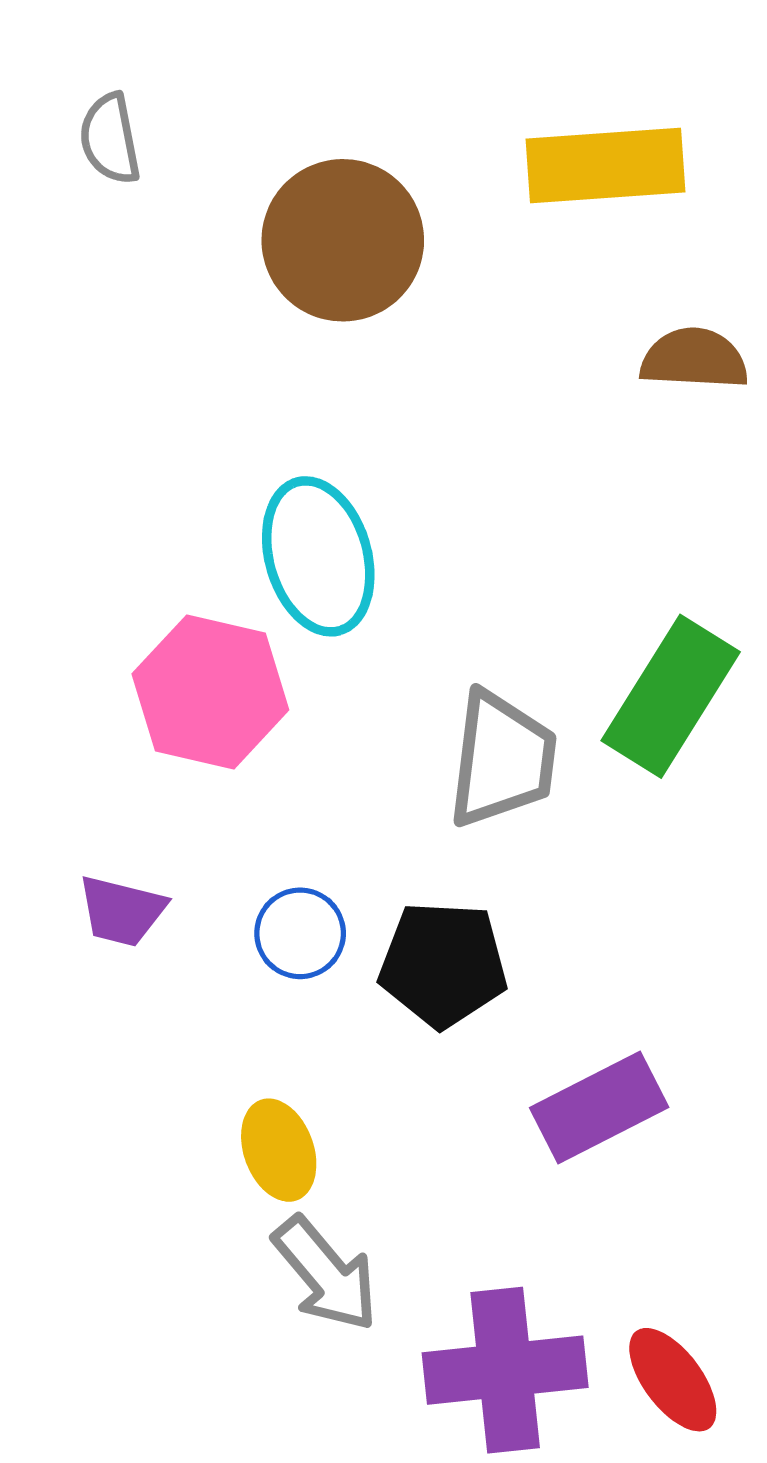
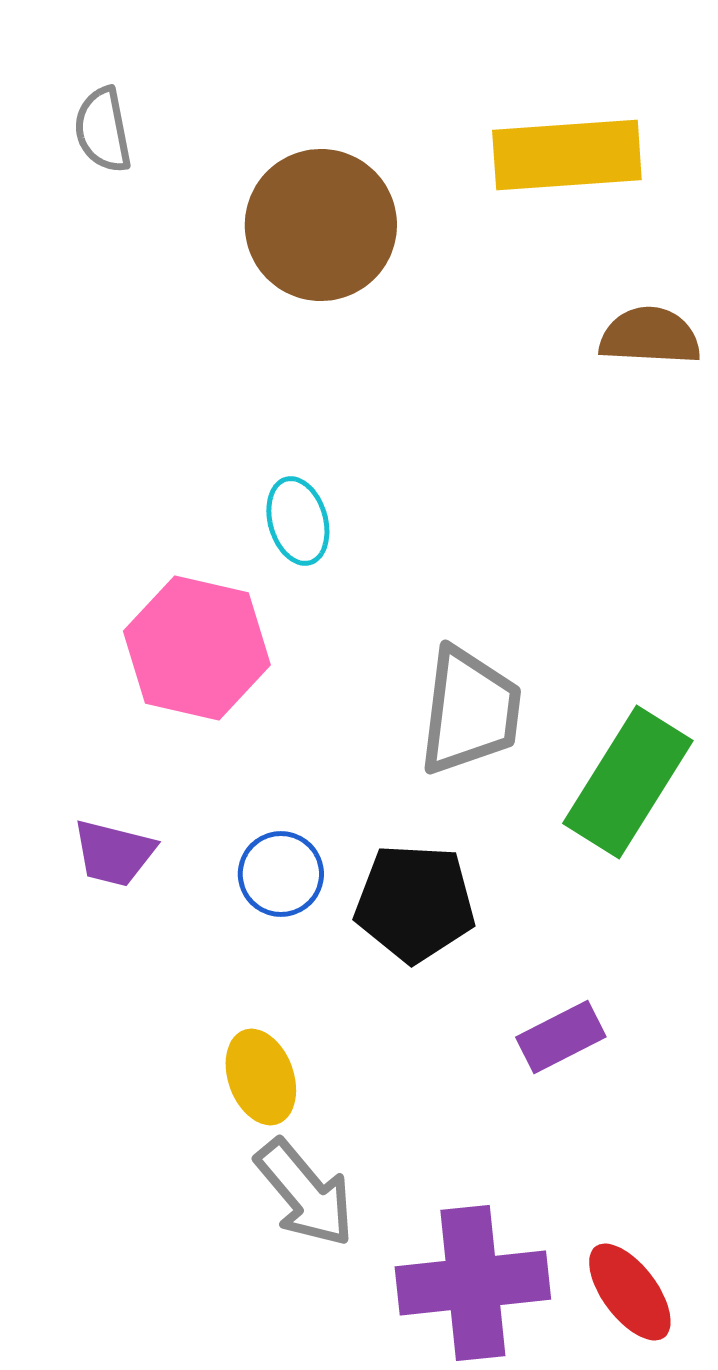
cyan ellipse: (318, 556) -> (298, 521), size x0.6
green rectangle: (671, 696) -> (628, 782), moved
purple rectangle: (599, 1107) -> (561, 1037), size x0.7

